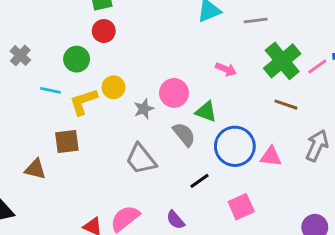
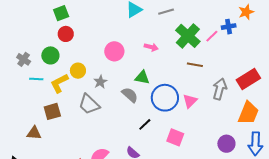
gray cross: (20, 55) -> (24, 59), moved
pink circle: (174, 93) -> (114, 51), moved
pink triangle: (271, 157) -> (190, 101), turned -42
gray trapezoid: (141, 159) -> (89, 104), moved
pink square: (241, 207) -> (175, 137), turned -36

